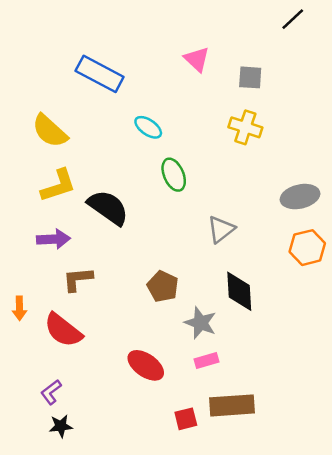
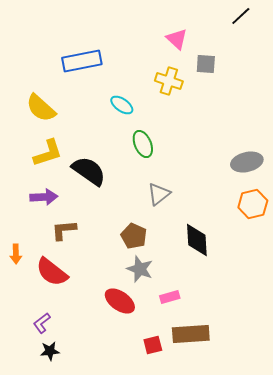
pink triangle: (197, 59) -> (177, 39), moved
blue rectangle: (100, 74) -> (82, 61), turned -39
yellow cross: (245, 127) -> (169, 81), moved
gray triangle: (221, 229) -> (159, 194), moved
gray star: (200, 323) -> (140, 269), moved

